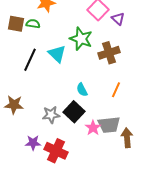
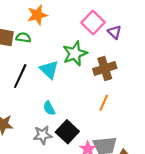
green star: (81, 39) -> (75, 54), turned 30
cyan semicircle: (82, 90) -> (49, 108), moved
orange line: (116, 90) -> (104, 103), moved

